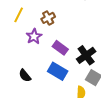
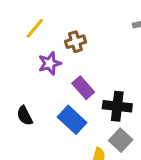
black cross: (86, 55) -> (117, 106), turned 30

